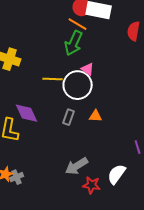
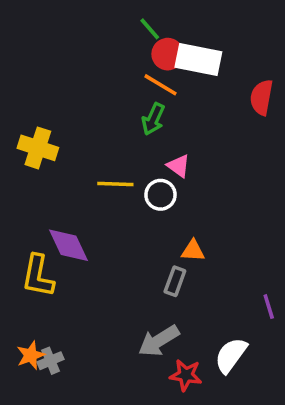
green arrow: (74, 43) -> (153, 119), size x0.7
white circle: (78, 85) -> (160, 195), size x0.6
gray rectangle: (69, 117) -> (175, 281), moved

